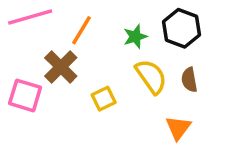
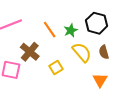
orange line: (81, 30) -> (50, 30), moved, turned -60

